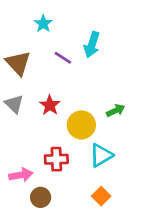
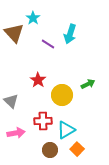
brown triangle: (18, 63) -> (14, 33), moved
gray triangle: (14, 104) -> (11, 101), moved
cyan triangle: (101, 155) -> (66, 130), moved
brown circle: (41, 197) -> (50, 150), moved

